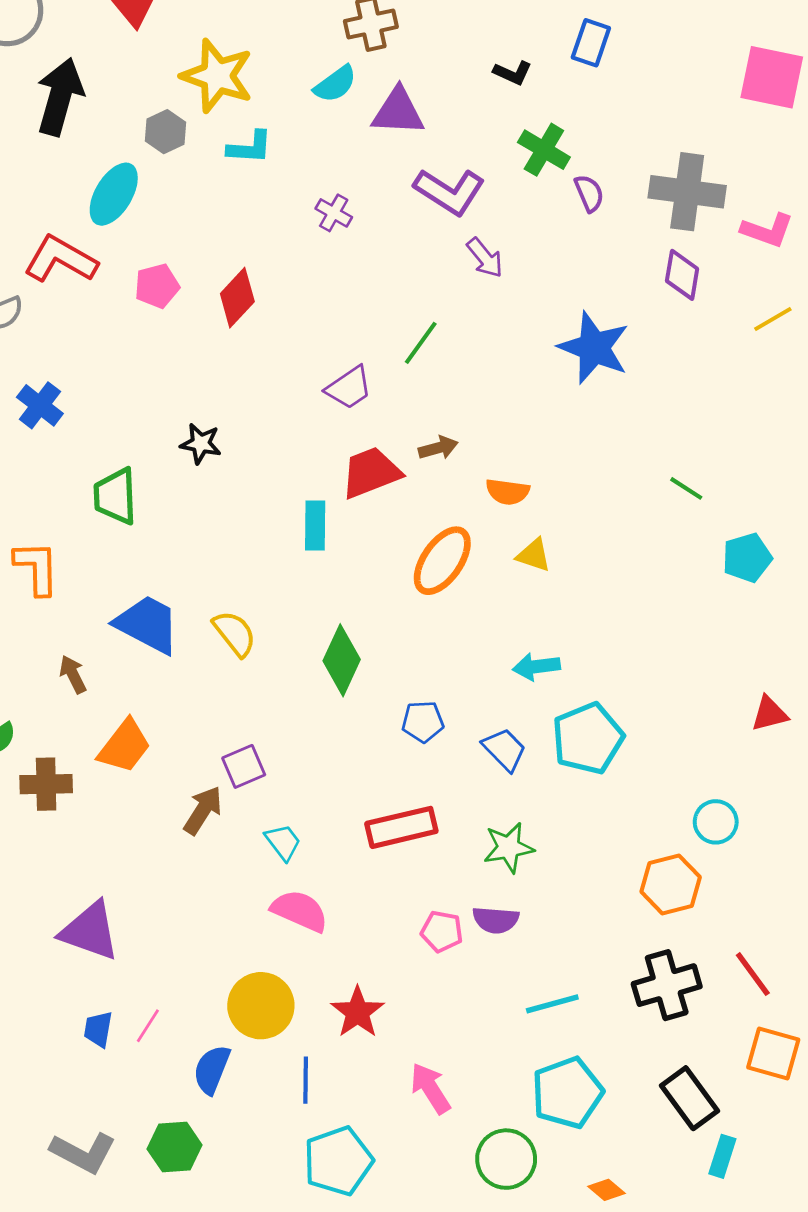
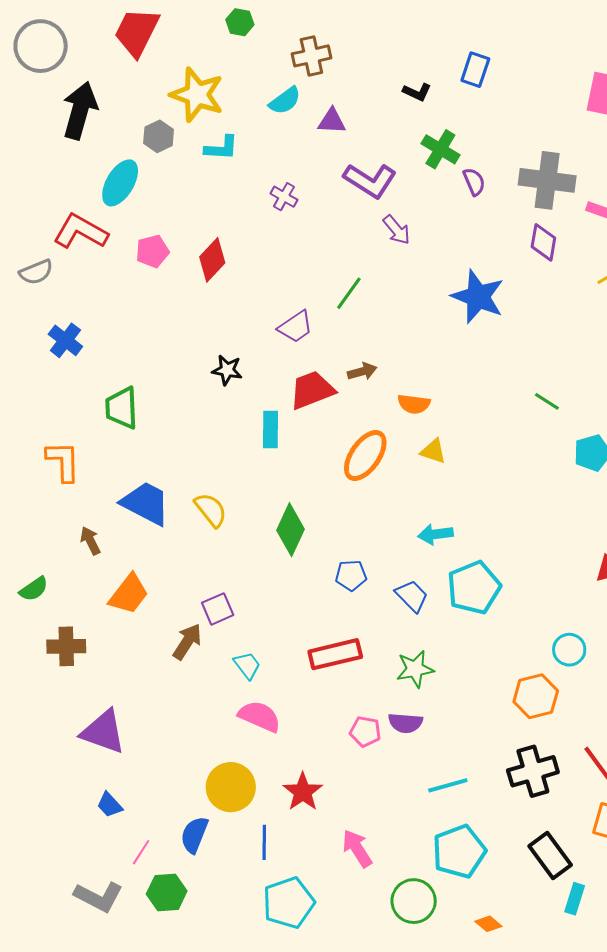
purple triangle: (398, 112) -> (332, 121), size x0.7
black star: (201, 444) -> (227, 370), moved
brown cross: (46, 784) -> (66, 646), moved
pink line: (148, 1026) -> (141, 852), moved
blue trapezoid: (98, 1029) -> (110, 805), turned -52

